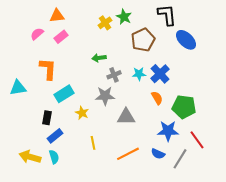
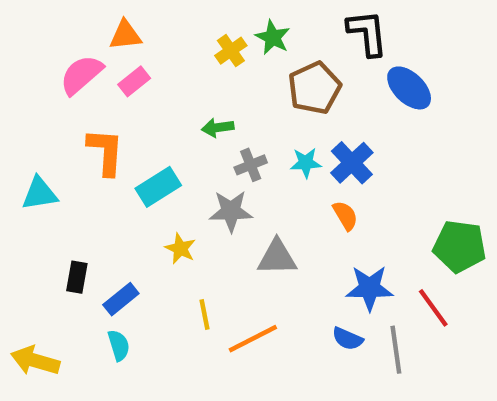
pink semicircle: (37, 34) -> (81, 75), size x1.5
cyan rectangle: (64, 94) -> (158, 187), moved
green pentagon: (184, 107) -> (460, 246), moved
black rectangle: (47, 118) -> (77, 277), moved
orange line: (128, 154) -> (253, 339), moved
yellow arrow: (30, 157) -> (35, 361), moved
gray line: (180, 159) -> (396, 350), turned -40

